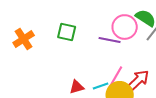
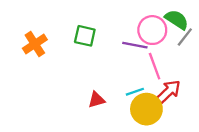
pink line: (116, 77) -> (155, 66), moved, turned -50
cyan line: (101, 86) -> (135, 92), moved

